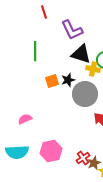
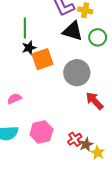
yellow cross: (93, 69) -> (85, 10), moved
black star: (68, 80) -> (29, 48), moved
orange square: (52, 81) -> (42, 59), size x1.5

